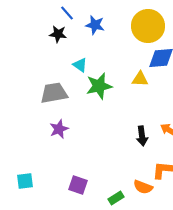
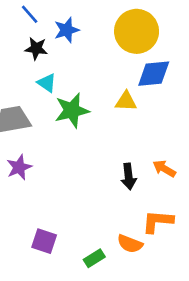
blue star: (95, 25) -> (67, 30), turned -30
black star: (58, 34) -> (36, 48), moved

